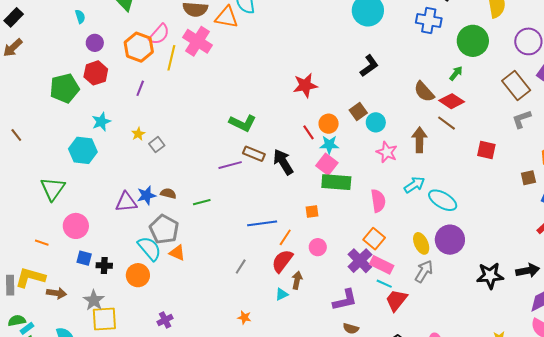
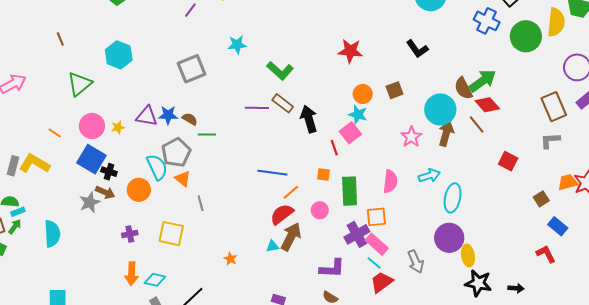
green circle: (473, 41) -> (526, 36), moved
black L-shape: (369, 66) -> (417, 49), turned 75
green arrow: (456, 73) -> (483, 81), moved, size x1.8
cyan star: (101, 122) -> (237, 45), moved
cyan circle: (376, 122) -> (440, 109), moved, size x1.6
red line: (308, 132) -> (334, 148), moved
yellow star: (138, 134) -> (118, 127), moved
brown line: (16, 135) -> (60, 39), moved
gray square: (157, 145) -> (192, 69), size x1.8
brown square: (528, 178) -> (541, 199), turned -35
green rectangle: (336, 182) -> (350, 191), moved, turned 68
cyan ellipse: (443, 200) -> (453, 198), turned 56
green line: (202, 202) -> (207, 134), moved
orange square: (374, 239) -> (376, 217), turned 30
yellow ellipse: (421, 243) -> (468, 256), moved
blue square: (84, 258) -> (91, 159), size x1.8
gray line: (241, 267) -> (201, 203), moved, turned -63
gray arrow: (424, 271) -> (416, 262), turned 110
black arrow: (528, 271) -> (516, 288), size x0.7
brown arrow: (297, 280) -> (291, 237), size x1.6
brown arrow: (57, 293) -> (105, 192), moved
yellow square: (104, 319) -> (171, 234), moved
purple cross: (165, 320) -> (130, 234), moved

